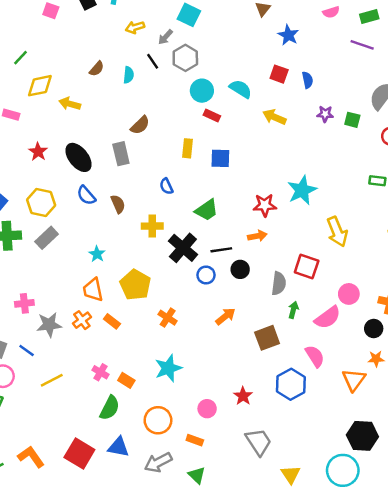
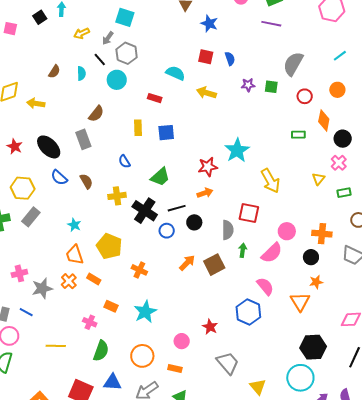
cyan circle: (202, 91) -> (117, 80), moved
brown square: (267, 338) -> (214, 265), moved
yellow line: (52, 380) -> (56, 346), moved, turned 36
orange rectangle: (126, 380) -> (111, 306), moved

